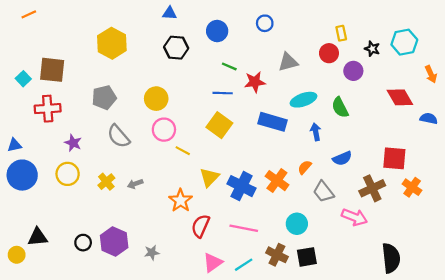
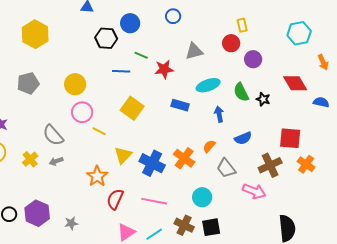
black hexagon: (176, 48) -> (106, 38), moved
black star: (372, 49) -> (263, 99), moved
blue line: (223, 93) -> (121, 71), moved
blue rectangle: (272, 122) -> (180, 105), size x0.7
gray semicircle: (119, 136) -> (53, 135), moved

